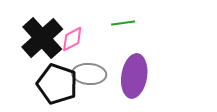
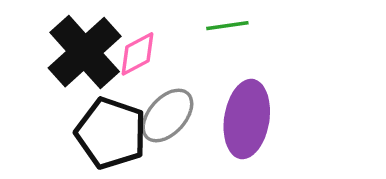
gray ellipse: (89, 74) -> (167, 115), turned -52

